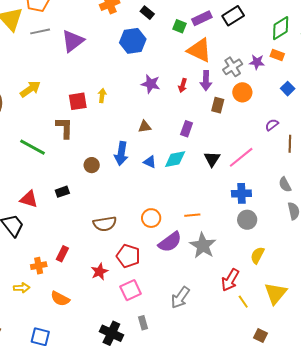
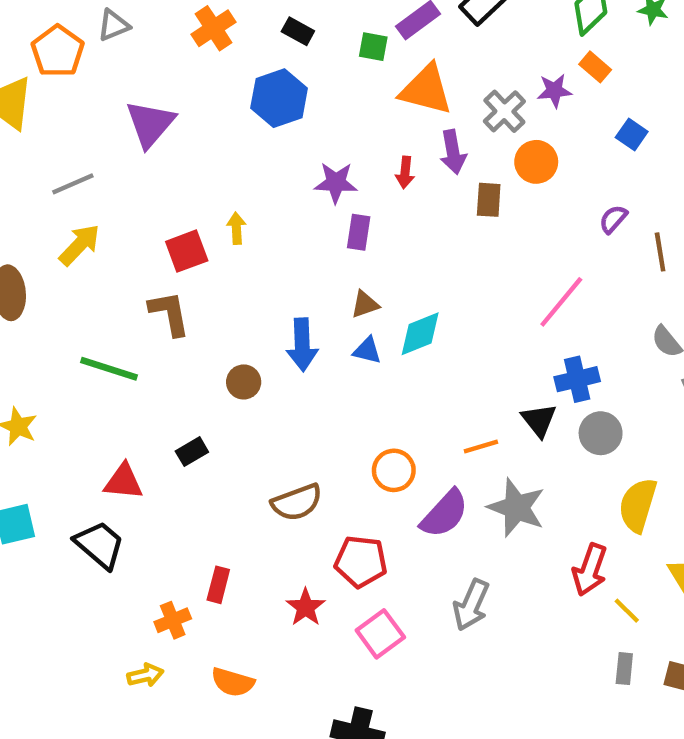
gray line: (40, 31) -> (73, 184), moved
orange rectangle: (277, 55) -> (595, 67), turned 32
brown triangle: (145, 127) -> (365, 304), moved
purple rectangle: (187, 129) -> (359, 232), moved
black triangle: (212, 159) -> (539, 420), moved
yellow semicircle: (257, 255) -> (638, 505), size x1.4
gray arrow: (180, 298) -> (471, 605), moved
gray rectangle: (143, 323) -> (624, 669), moved, turned 32

